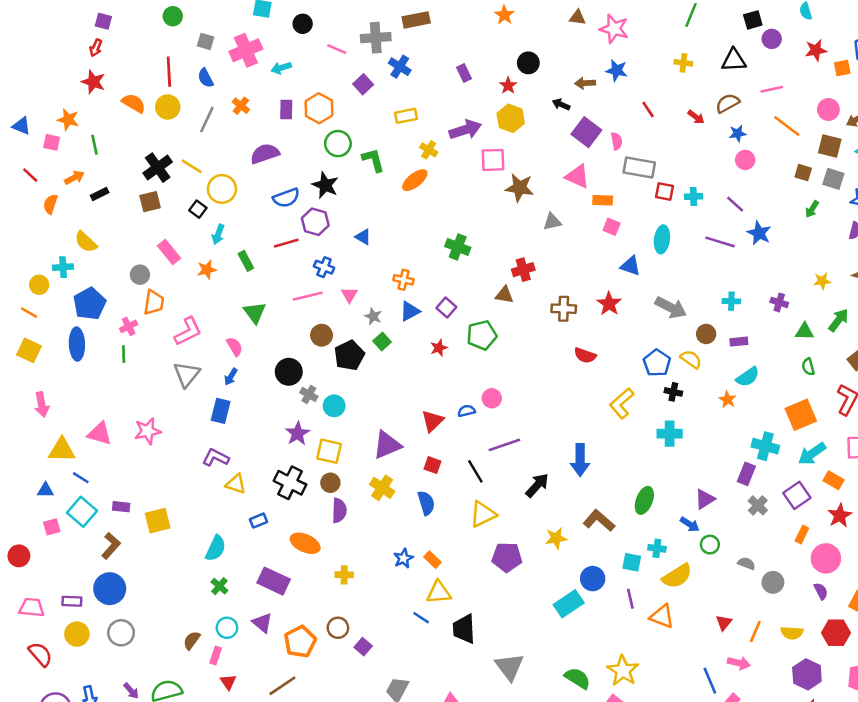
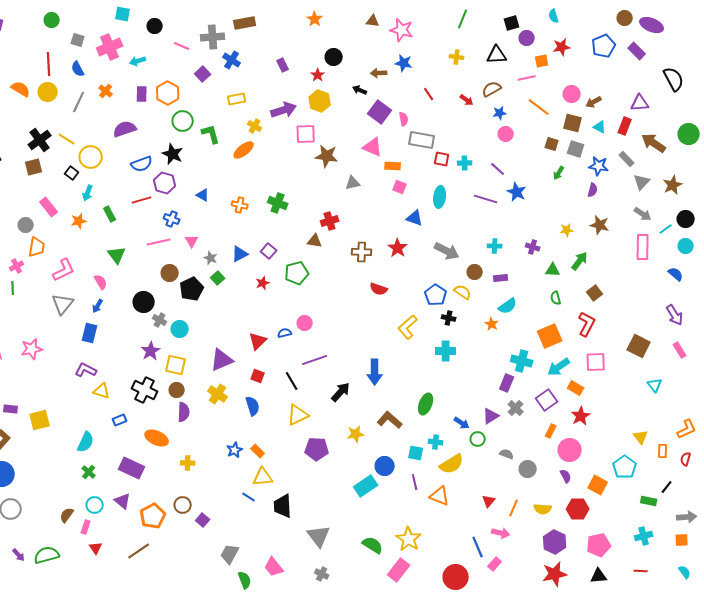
orange square: (842, 68) -> (542, 61), moved
orange cross: (403, 280) -> (240, 205), moved
purple triangle: (705, 499) -> (491, 416), moved

